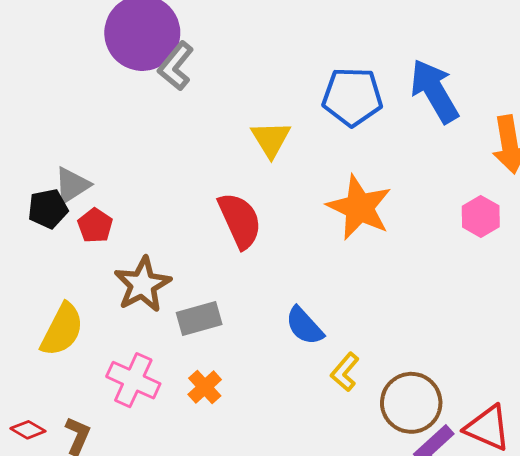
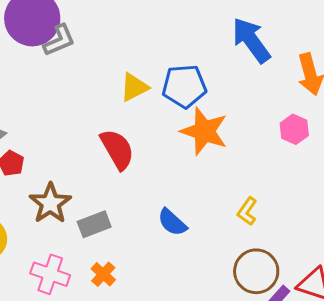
gray L-shape: (176, 66) -> (59, 40), turned -147
blue pentagon: (352, 97) -> (184, 86), moved
yellow triangle: (271, 139) -> (134, 87), turned 40
yellow L-shape: (345, 372) -> (247, 211), moved

